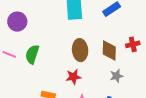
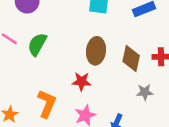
gray star: (116, 76) -> (145, 92), moved

